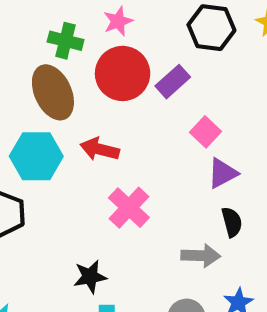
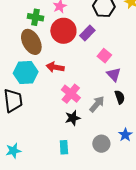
purple triangle: (223, 173) -> (114, 74), turned -42
gray arrow: (201, 256) -> (97, 104), moved, turned -48
black star: (90, 277) -> (73, 118), moved

